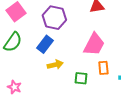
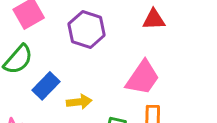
blue rectangle: (45, 44) -> (46, 86), moved

